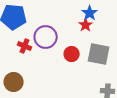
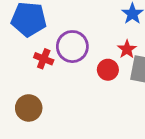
red star: (86, 25) -> (127, 49), moved

